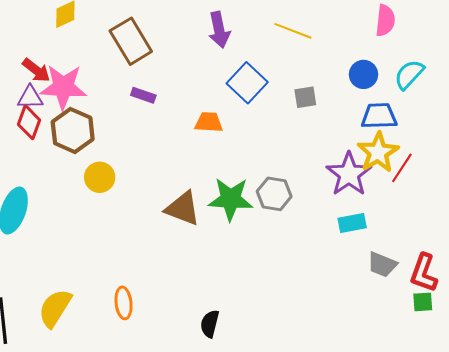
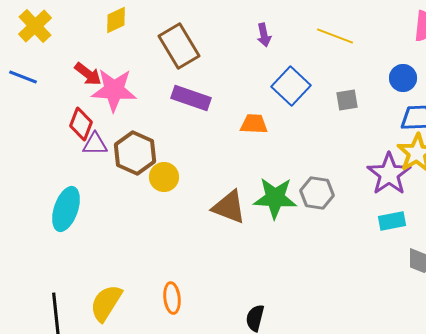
purple arrow: (219, 30) -> (264, 35), size x0.7
purple rectangle: (143, 95) -> (191, 98), size x1.6
purple triangle: (30, 97) -> (95, 144), moved
brown hexagon: (73, 131) -> (135, 153), moved
yellow circle: (100, 177) -> (164, 177), moved

